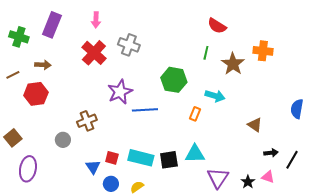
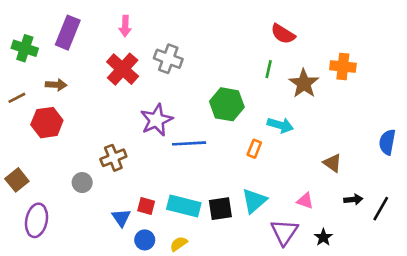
cyan triangle: (195, 154) -> (254, 201), turned -40
pink triangle: (268, 177) -> (305, 201), moved

